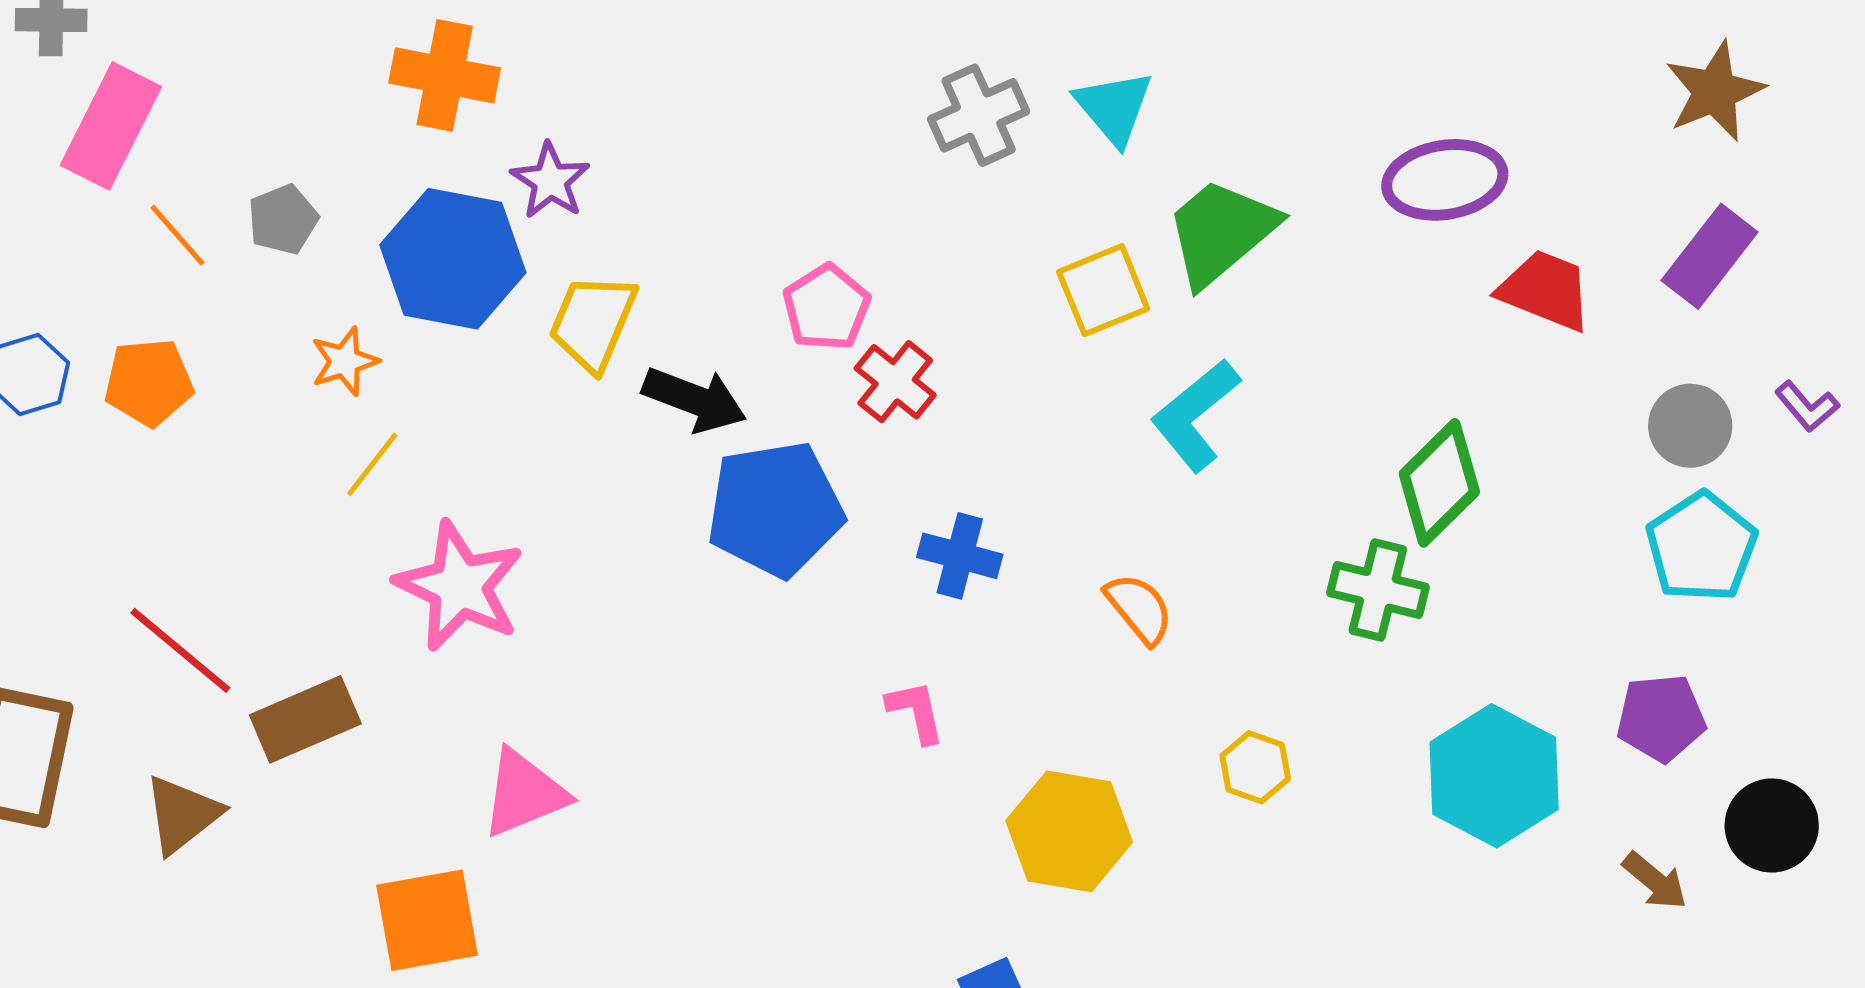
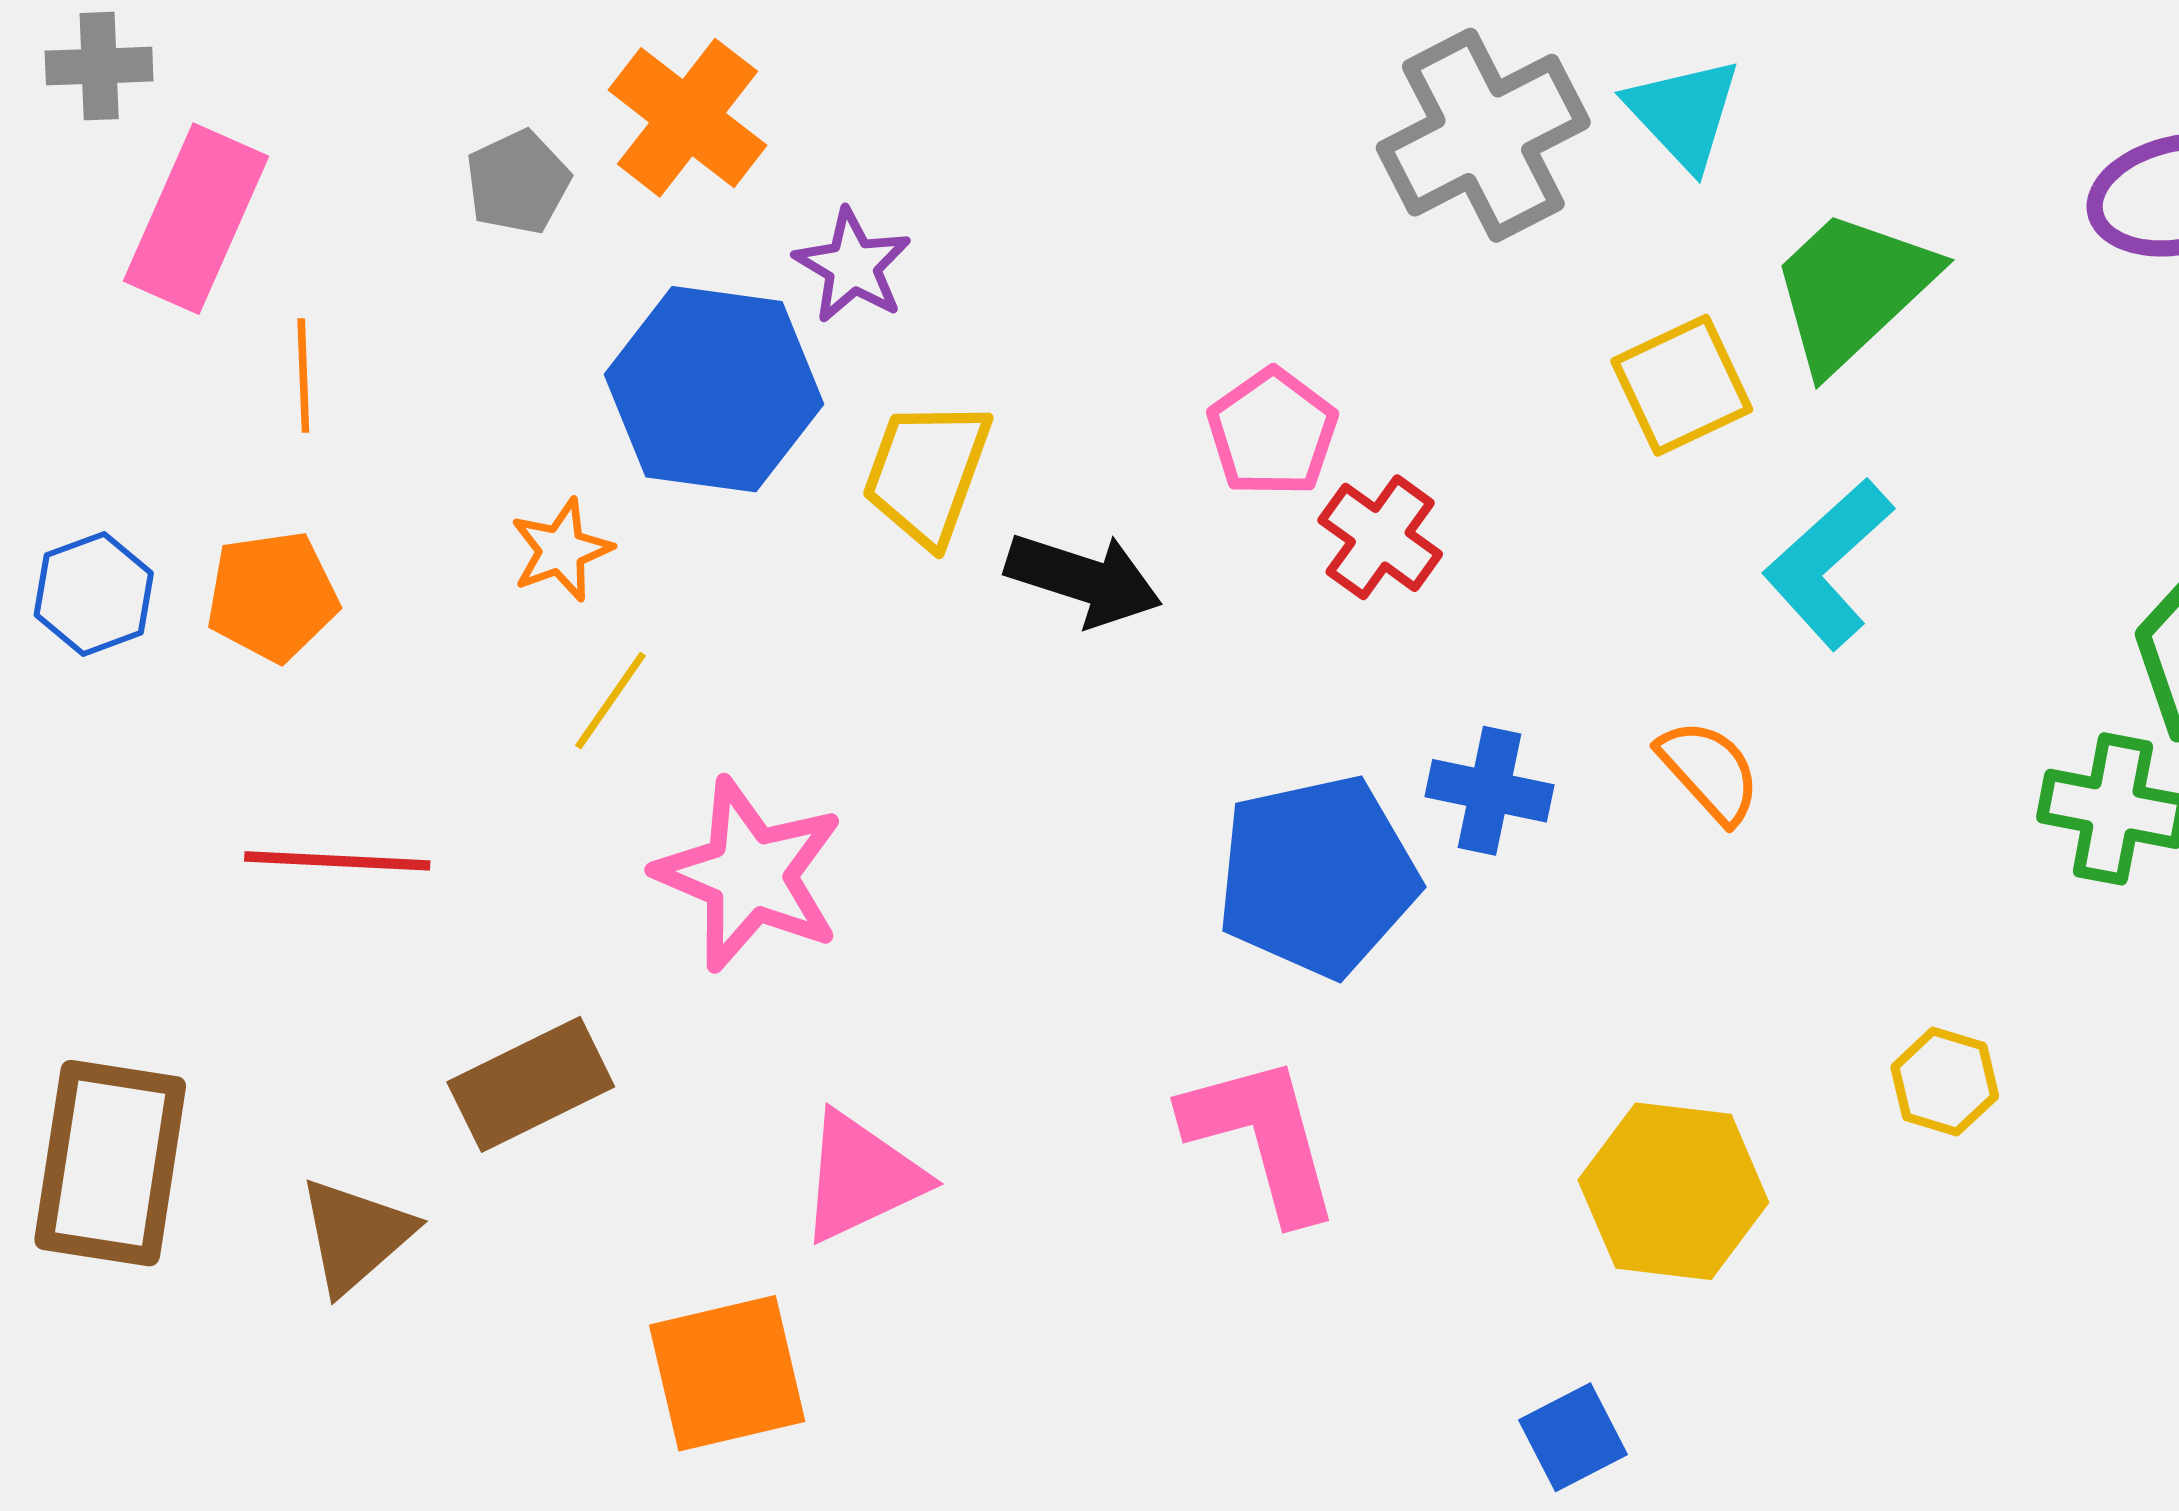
orange cross: (445, 75) -> (687, 118), turned 30
gray cross: (979, 115) -> (1483, 135), size x1.4
gray pentagon: (283, 219) -> (518, 182), moved
orange line: (177, 235) -> (303, 375), turned 42
blue pentagon: (775, 509) -> (1317, 876), moved
orange semicircle: (1139, 608) -> (1709, 771), moved
red line: (180, 650) -> (337, 861), moved, turned -34
pink L-shape: (916, 712) -> (1262, 1137), moved, size x1.8

